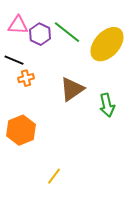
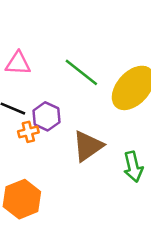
purple hexagon: (40, 34) -> (46, 116), moved

